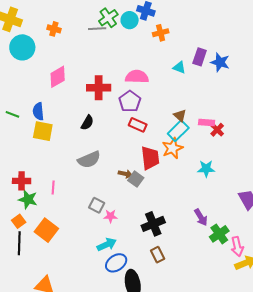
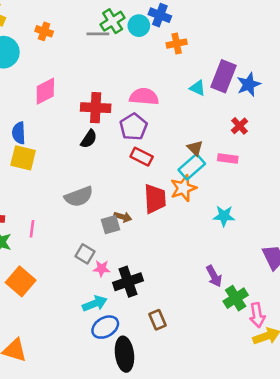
purple rectangle: (200, 57) -> (224, 76), size x1.4
blue star: (220, 62) -> (249, 84), turned 30
black semicircle: (87, 123) -> (89, 139), moved
red cross: (217, 130) -> (240, 126), moved
gray square: (136, 179) -> (111, 225), moved, turned 35
black cross: (153, 224) -> (128, 282), moved

